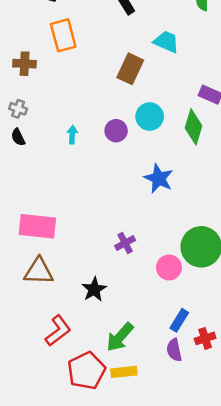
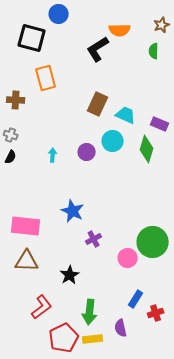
cyan trapezoid: (166, 42) -> (126, 115), moved
black semicircle: (18, 137) -> (11, 157), turned -128
blue star: (159, 178) -> (73, 211), moved
green arrow: (120, 337) -> (90, 312), turned -35
purple semicircle: (174, 350) -> (121, 328), moved

